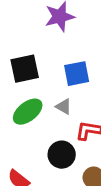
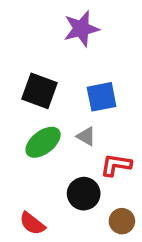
black square: (25, 69) -> (39, 91), turned 32

